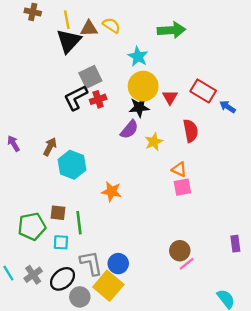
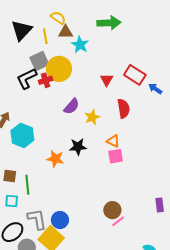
yellow line: (67, 20) -> (45, 36), moved
brown triangle: (89, 28) -> (66, 32), moved
yellow circle: (143, 86) -> (59, 69), moved
black star: (139, 107) -> (78, 147), moved

